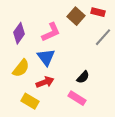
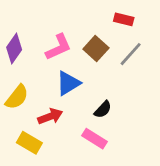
brown square: (76, 16) -> (96, 49), moved
blue triangle: (46, 57) -> (68, 83), moved, turned 36

